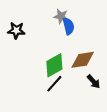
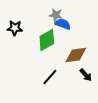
blue semicircle: (69, 26) -> (63, 24), turned -56
green diamond: (54, 65) -> (47, 40), moved

